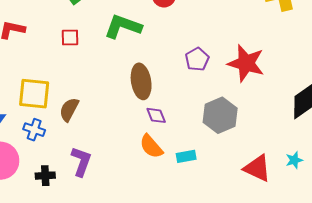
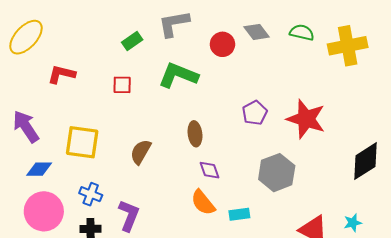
brown ellipse: (141, 81) -> (195, 134), size x0.7
brown semicircle: (69, 110) -> (141, 152), moved
blue cross: (34, 130) -> (91, 194), moved

